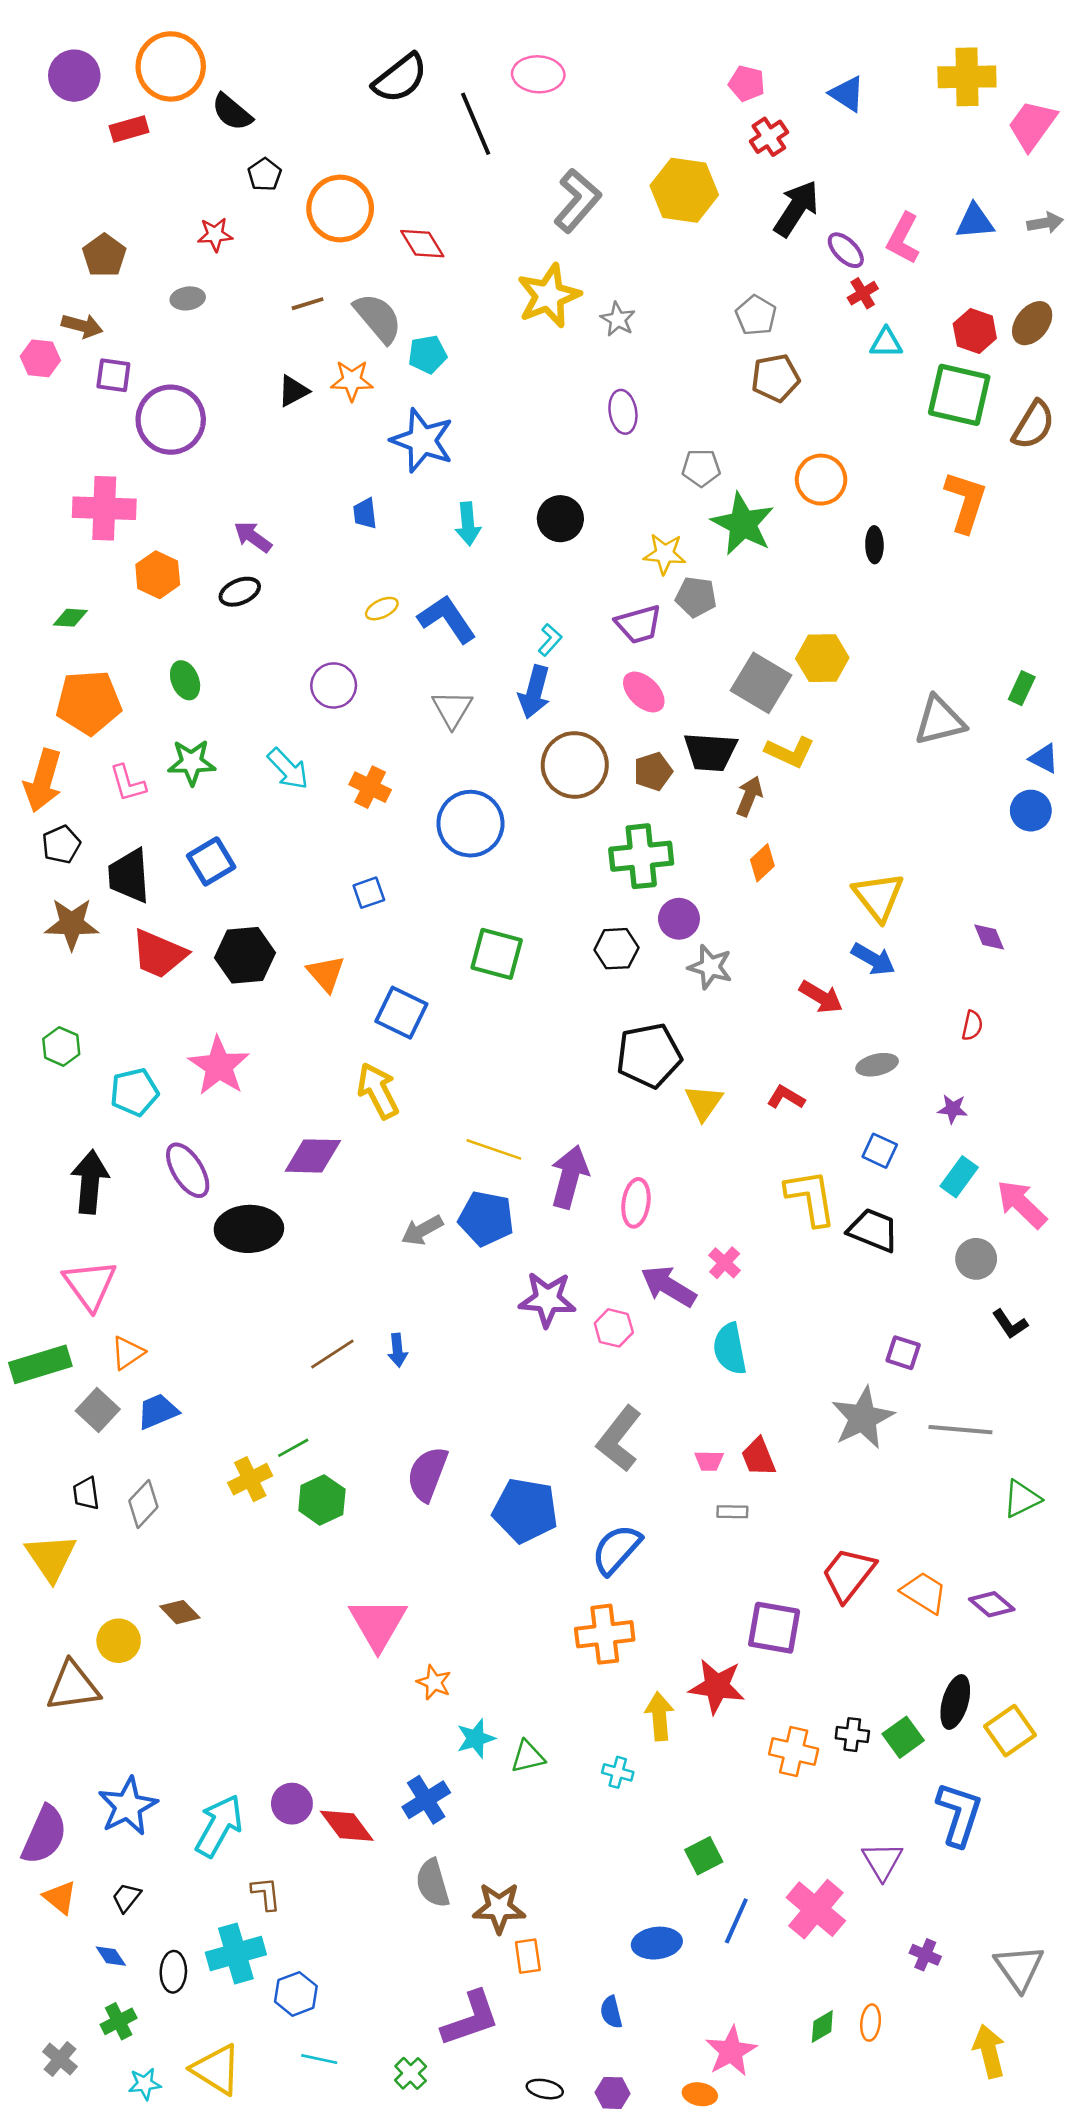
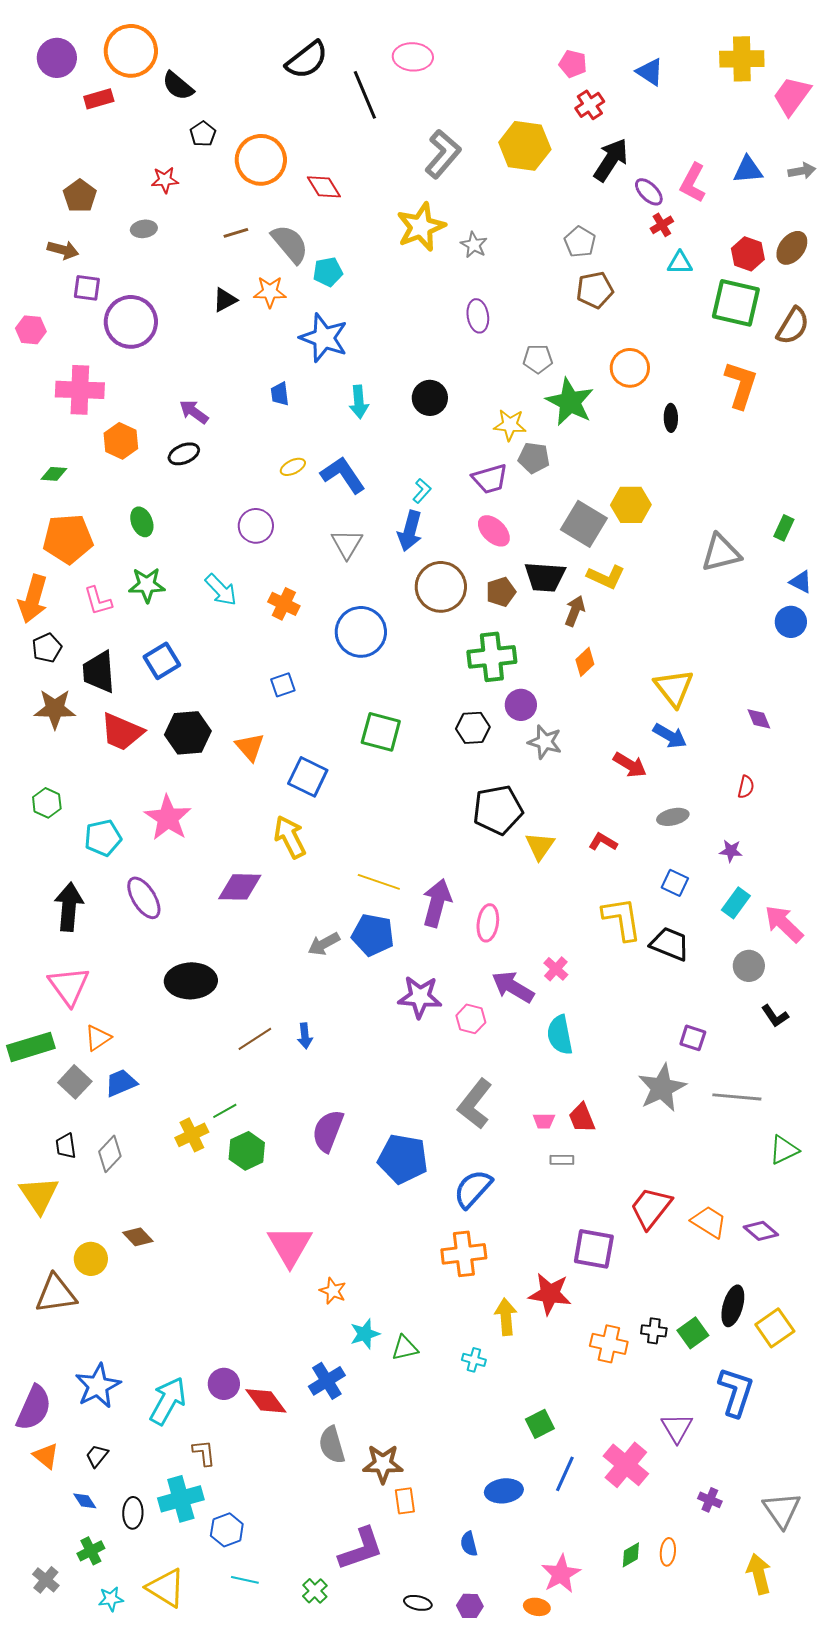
pink hexagon: (40, 358) -> (31, 330), moved
black ellipse: (249, 1229) -> (191, 981), moved

